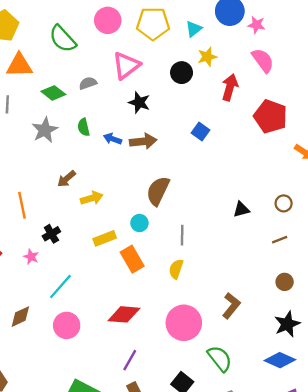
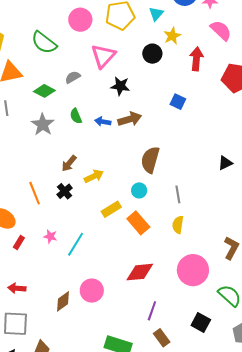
black cross: (51, 234) -> (65, 191), moved
cyan line: (60, 286) -> (76, 244), moved
brown diamond: (20, 317) -> (63, 301), moved

